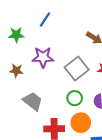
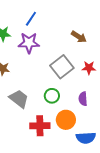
purple star: (43, 57) -> (29, 43), moved
green circle: (75, 98) -> (52, 96), moved

